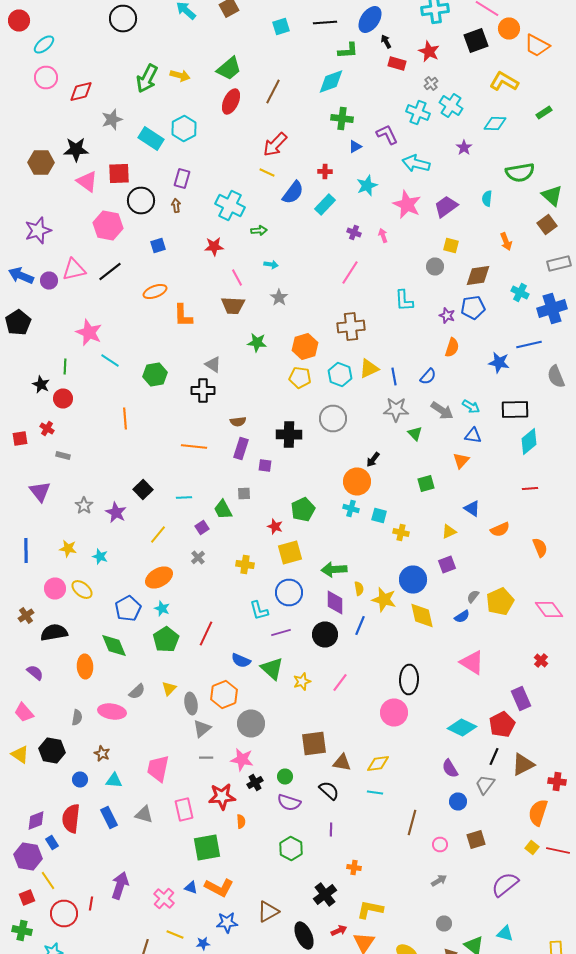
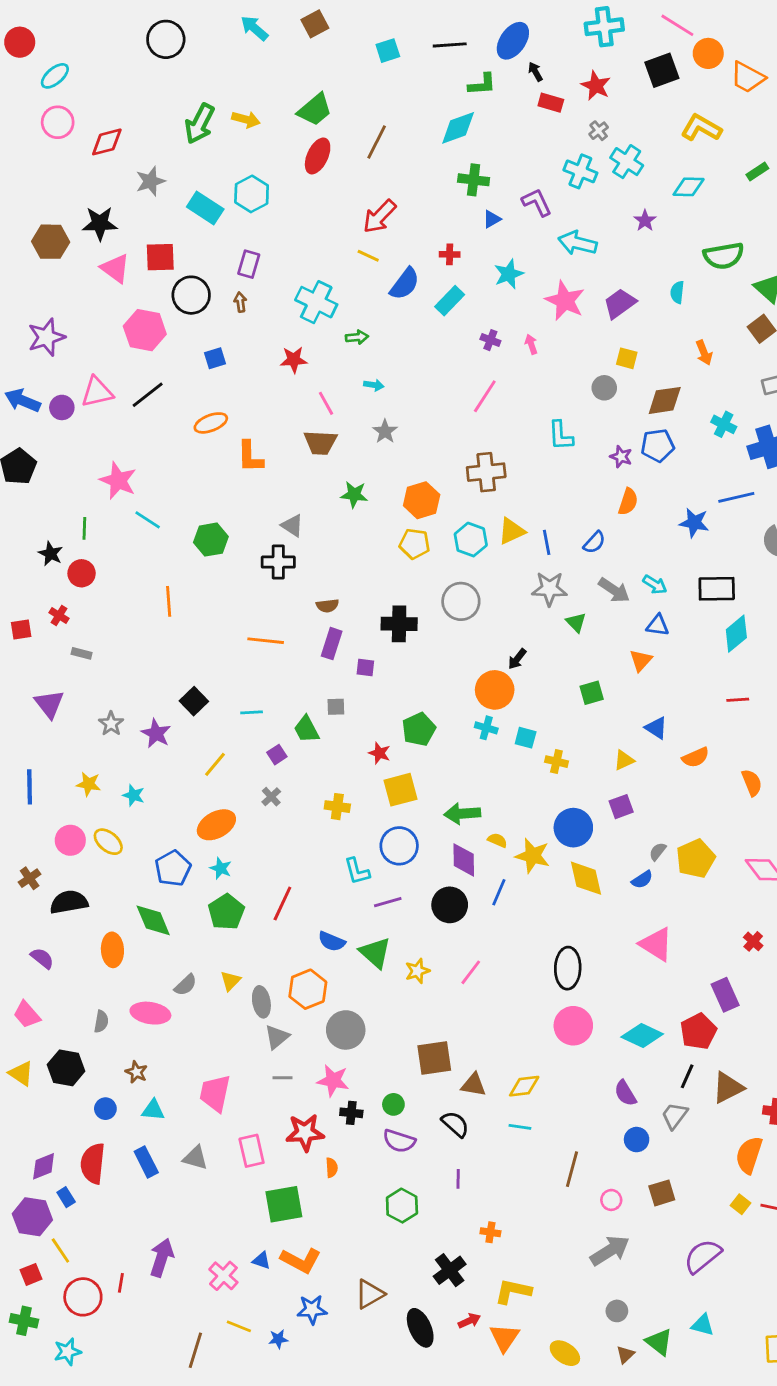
yellow semicircle: (359, 588) -> (497, 840), turned -56
pink circle: (394, 712) -> (573, 1026), moved
black cross: (255, 782) -> (351, 1113), turned 35
gray arrow: (439, 880) -> (610, 1251), size x1.8

